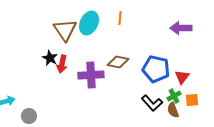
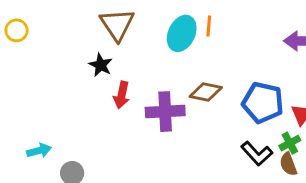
cyan ellipse: (89, 23) -> (182, 33), moved
brown triangle: (65, 30) -> (117, 24), moved
black star: (50, 58) -> (101, 65), moved

